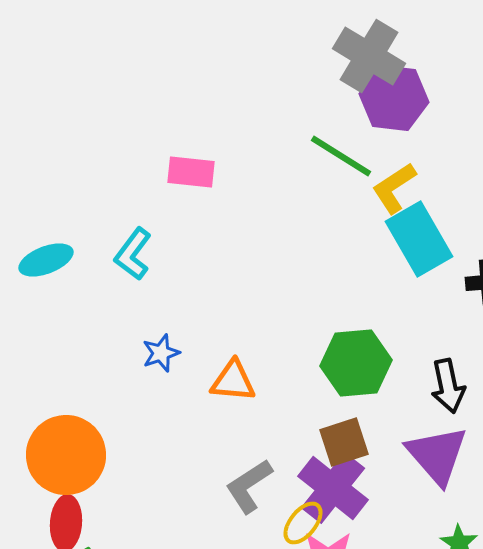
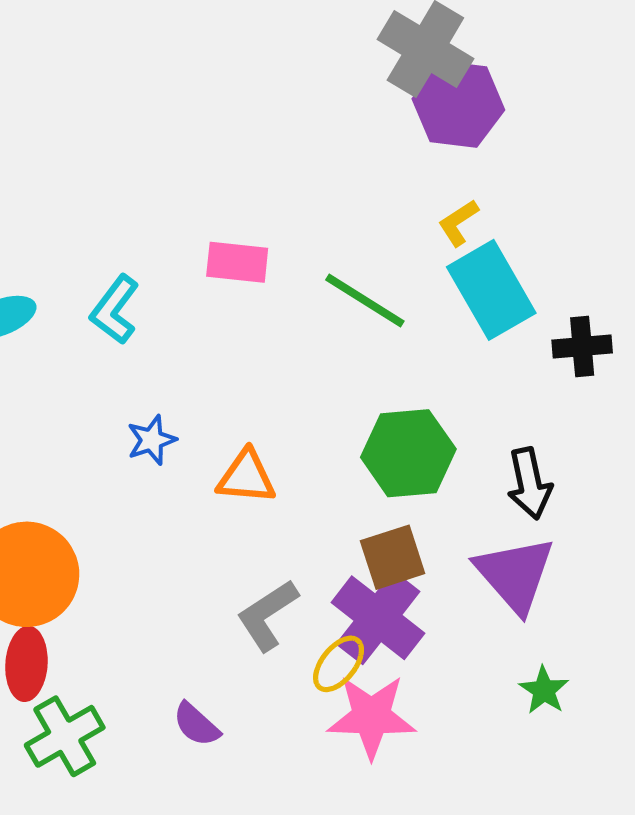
green line: (341, 156) -> (365, 300), moved
pink rectangle: (191, 172) -> (237, 262), moved
yellow L-shape: (394, 188) -> (458, 223), size x0.7

